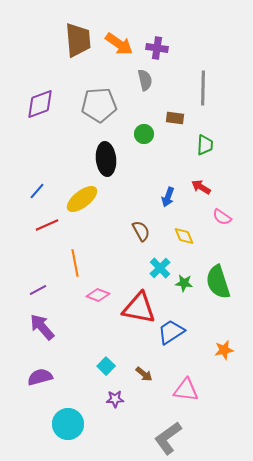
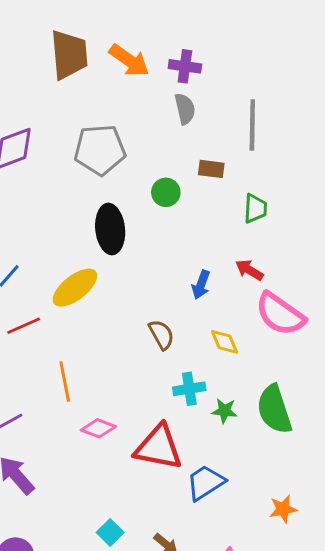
gray semicircle: (145, 80) -> (185, 109), moved
pink semicircle: (222, 217) -> (280, 314), size x1.8
cyan cross: (160, 268) -> (189, 389), turned 35

